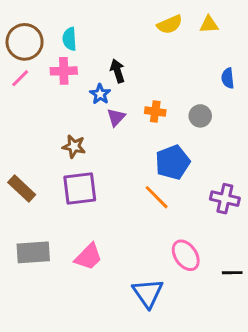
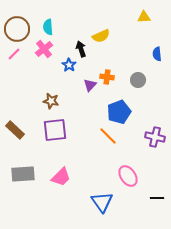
yellow semicircle: (170, 24) -> (101, 36), moved
pink cross: (64, 71) -> (44, 49), turned -36
purple triangle: (116, 117) -> (90, 85), moved
black line: (232, 273) -> (157, 198), moved

